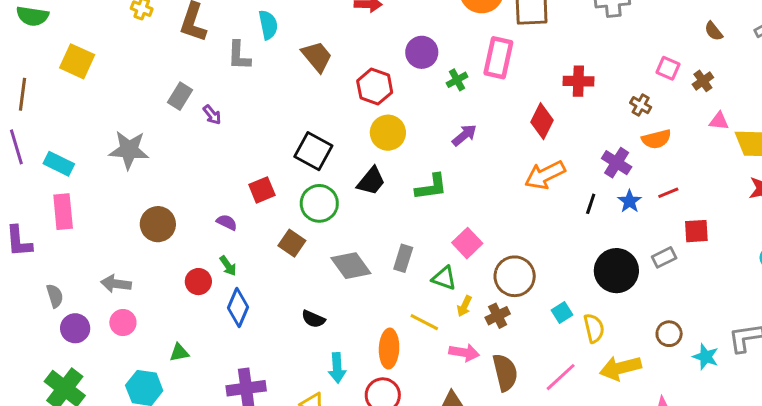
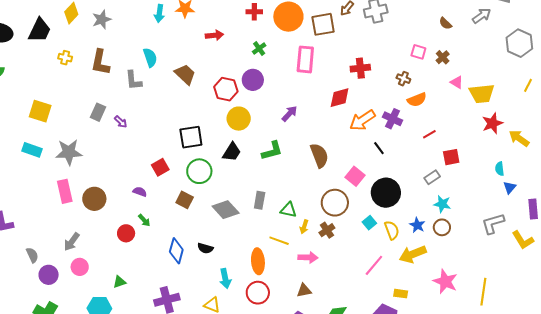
purple circle: (422, 52) -> (253, 80), moved
yellow square: (77, 61) -> (40, 111), moved
green cross: (457, 80) -> (259, 49), moved
red diamond: (542, 121) -> (340, 98), turned 55
pink triangle: (719, 121) -> (457, 82), turned 32
black square: (313, 151) -> (191, 137), turned -30
cyan rectangle: (59, 164) -> (32, 150), moved
orange arrow: (545, 175) -> (362, 120), moved
blue star: (630, 201) -> (417, 225), moved
black line: (591, 204) -> (379, 148), turned -48
pink rectangle: (63, 212) -> (65, 191), moved
pink square: (467, 243) -> (355, 176), moved
black circle: (616, 271) -> (386, 193), moved
gray arrow: (116, 284) -> (72, 242), turned -54
blue diamond: (238, 308) -> (176, 251), moved
cyan star: (706, 357) -> (442, 204), moved
brown semicircle: (505, 372) -> (319, 155), moved

